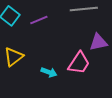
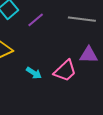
purple line: (39, 20) -> (36, 20), turned -30

